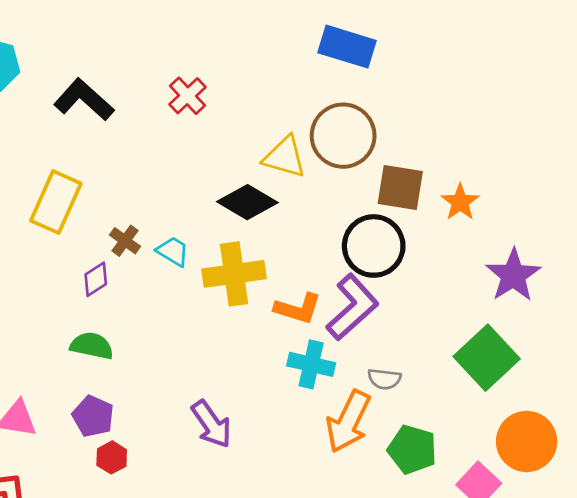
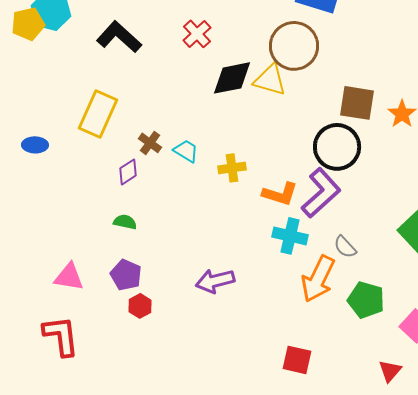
brown circle: (343, 136) -> (294, 46), moved
black diamond: (247, 202) -> (232, 78), moved, turned -42
yellow cross: (234, 274) -> (232, 168), size x0.6
green semicircle: (92, 346) -> (125, 222), size x0.7
gray semicircle: (384, 379) -> (345, 247), turned 40
purple arrow: (211, 424) -> (215, 281), turned 111

